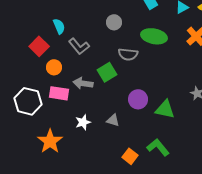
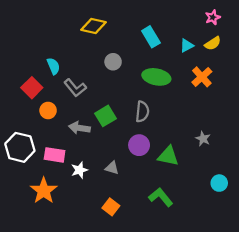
gray semicircle: (128, 54) -> (142, 112), moved, turned -90
pink rectangle: (59, 93) -> (55, 155), moved
orange square: (130, 156) -> (111, 207), moved

